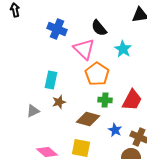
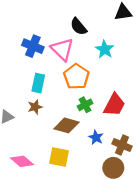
blue cross: (57, 29) -> (33, 46), moved
cyan rectangle: (51, 80) -> (38, 83), moved
green cross: (105, 100) -> (85, 105), turned -32

